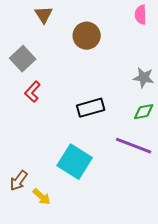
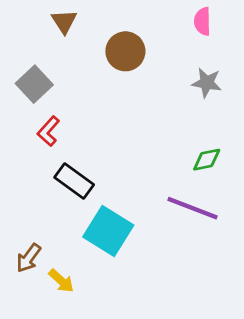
gray star: (144, 78) -> (207, 83), moved
black rectangle: (91, 108) -> (74, 181), moved, turned 52

